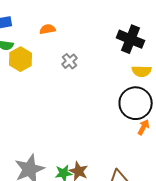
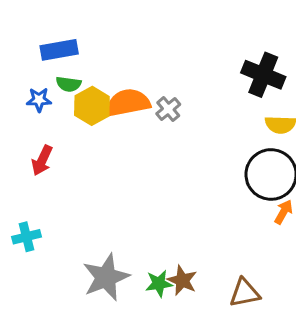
orange semicircle: (48, 29) -> (128, 103), moved, size x1.8

